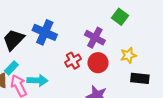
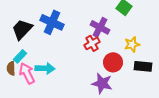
red cross: (73, 61) -> (92, 43), moved
red circle: (98, 63) -> (113, 62), moved

